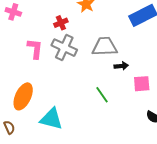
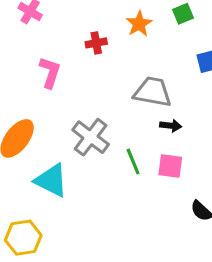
gray cross: (64, 48) -> (91, 137), moved
pink square: (142, 84) -> (170, 166), moved

